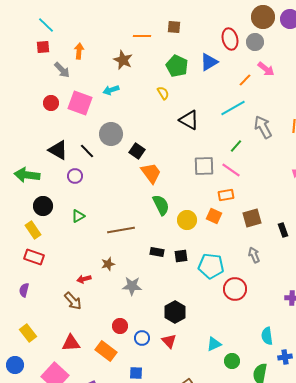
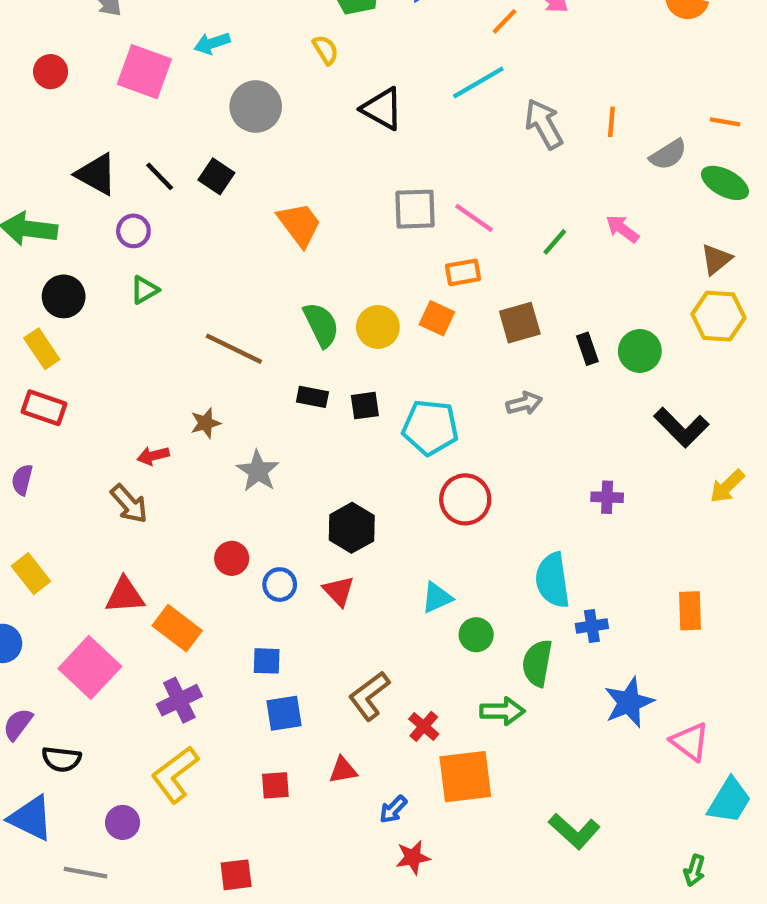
red circle: (51, 103) -> (51, 72), moved
gray circle: (111, 134) -> (256, 107), moved
green line: (236, 146) -> (555, 242), moved
black square: (137, 151) -> (216, 176), moved
green semicircle: (161, 205) -> (321, 325), moved
green triangle: (78, 216) -> (144, 290), moved
brown line: (121, 230) -> (234, 349), turned 36
gray arrow: (254, 255) -> (524, 403), turned 98
gray star: (132, 286) -> (258, 471), turned 30
red circle: (235, 289) -> (465, 499), moved
cyan semicircle: (267, 336) -> (553, 580), size x1.4
orange rectangle: (106, 351) -> (177, 628), moved

